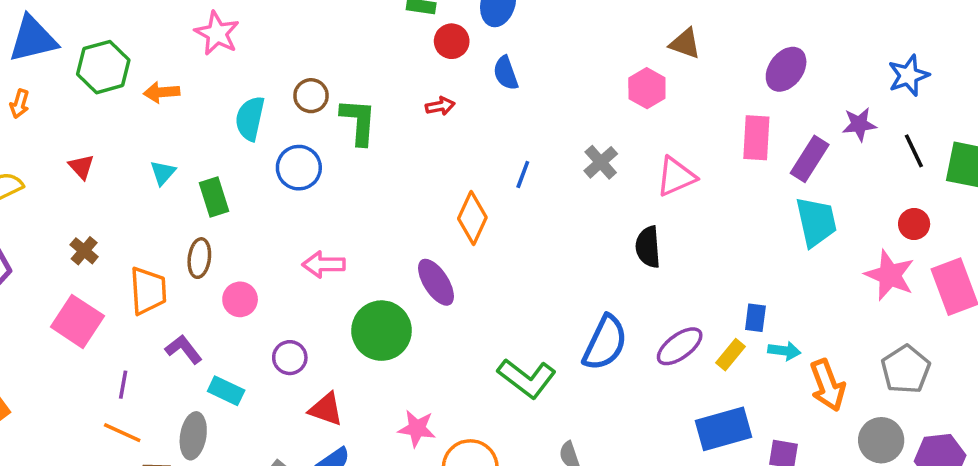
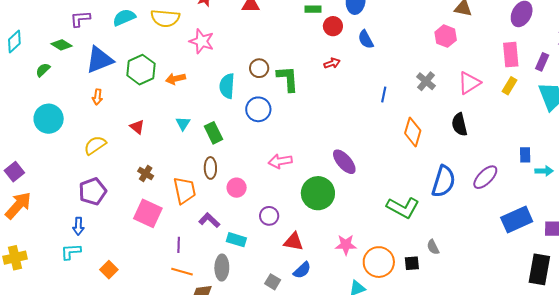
purple rectangle: (810, 159) -> (542, 62), size x0.7
orange diamond: (472, 218) -> (413, 132), moved
yellow rectangle: (731, 355) -> (509, 86), moved

